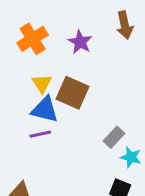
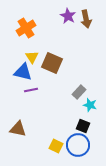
purple star: (80, 42) -> (68, 16), moved
blue triangle: (45, 110) -> (23, 72), moved

